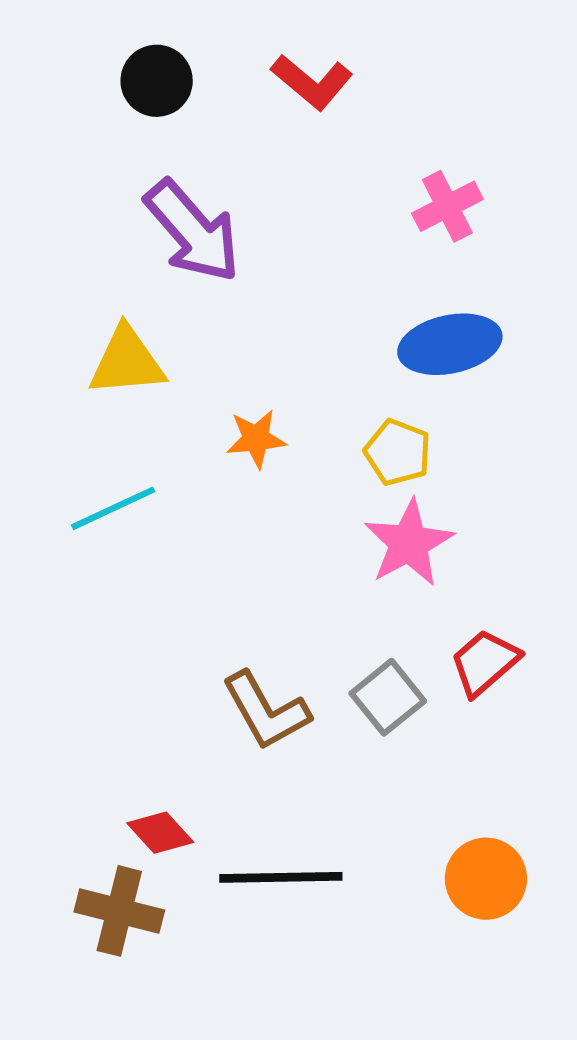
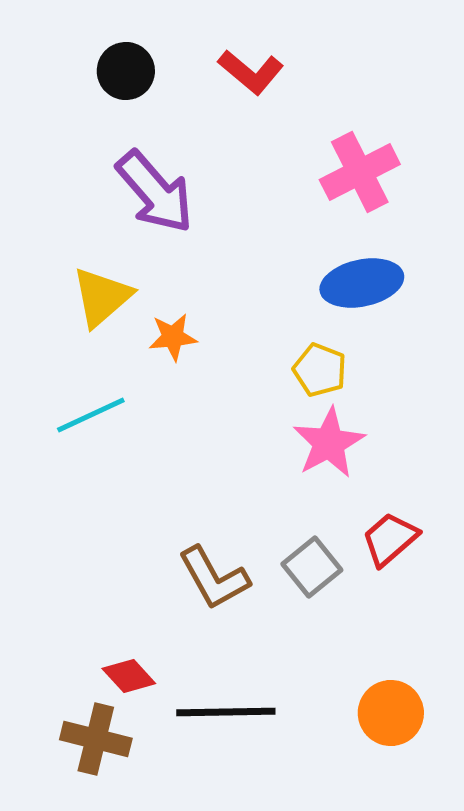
pink cross: (447, 206) -> (360, 172), size x1.4
yellow triangle: (127, 362) -> (102, 297), turned -36
orange star: (256, 439) -> (173, 337), moved

